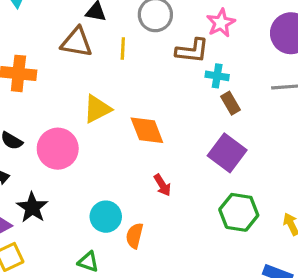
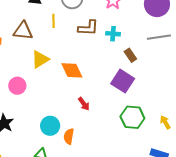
brown triangle: (77, 42) -> (23, 31), moved
brown L-shape: (192, 51) -> (88, 28), moved
brown rectangle: (231, 103) -> (130, 55), moved
pink circle: (58, 149) -> (17, 86), size x0.7

